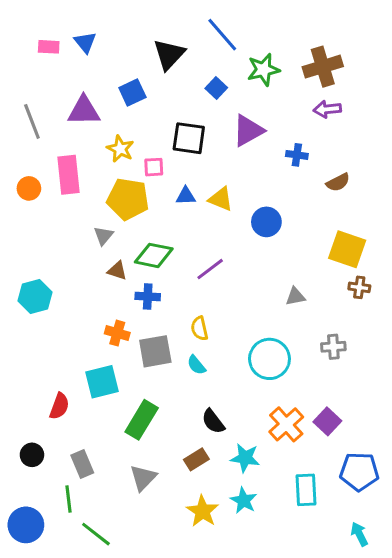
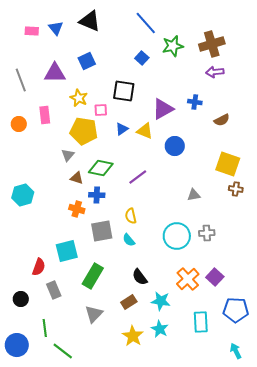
black triangle: (169, 54) -> (90, 21), moved, turned -50
purple triangle: (248, 131) -> (163, 109), moved
pink rectangle: (69, 175) -> (45, 115), size x0.7
blue triangle: (186, 196) -> (122, 129), turned -32
orange cross: (117, 333) -> (77, 209), moved
gray cross: (333, 347) -> (207, 233), moved
gray rectangle: (82, 464) -> (54, 290), moved

